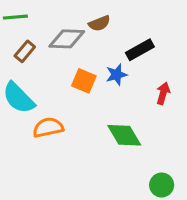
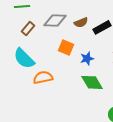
brown semicircle: (99, 23) -> (81, 22), moved
blue star: (117, 75) -> (87, 58), moved

